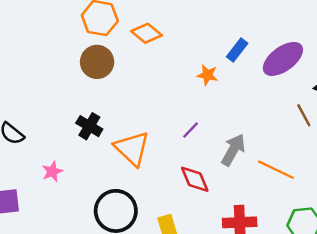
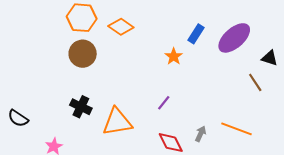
orange star: (207, 75) -> (174, 56), turned 30
orange triangle: (132, 148) -> (117, 122), turned -48
gray arrow: (233, 150) -> (201, 134), moved, size x0.6

